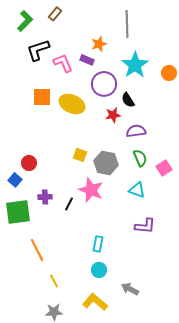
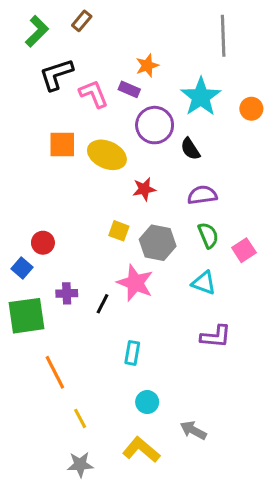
gray line: (127, 24) -> (223, 36), moved
red star: (113, 115) -> (144, 189), moved
cyan rectangle: (98, 244) -> (132, 353), moved

